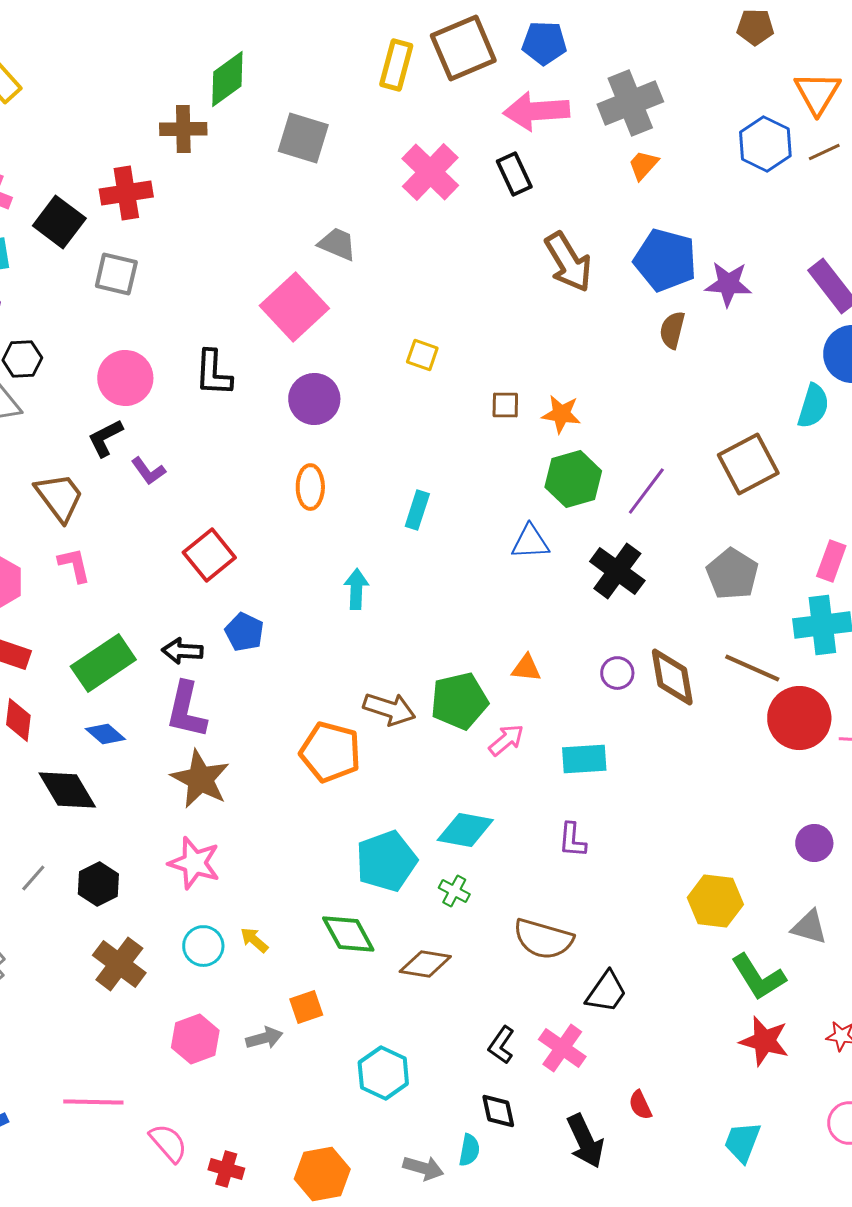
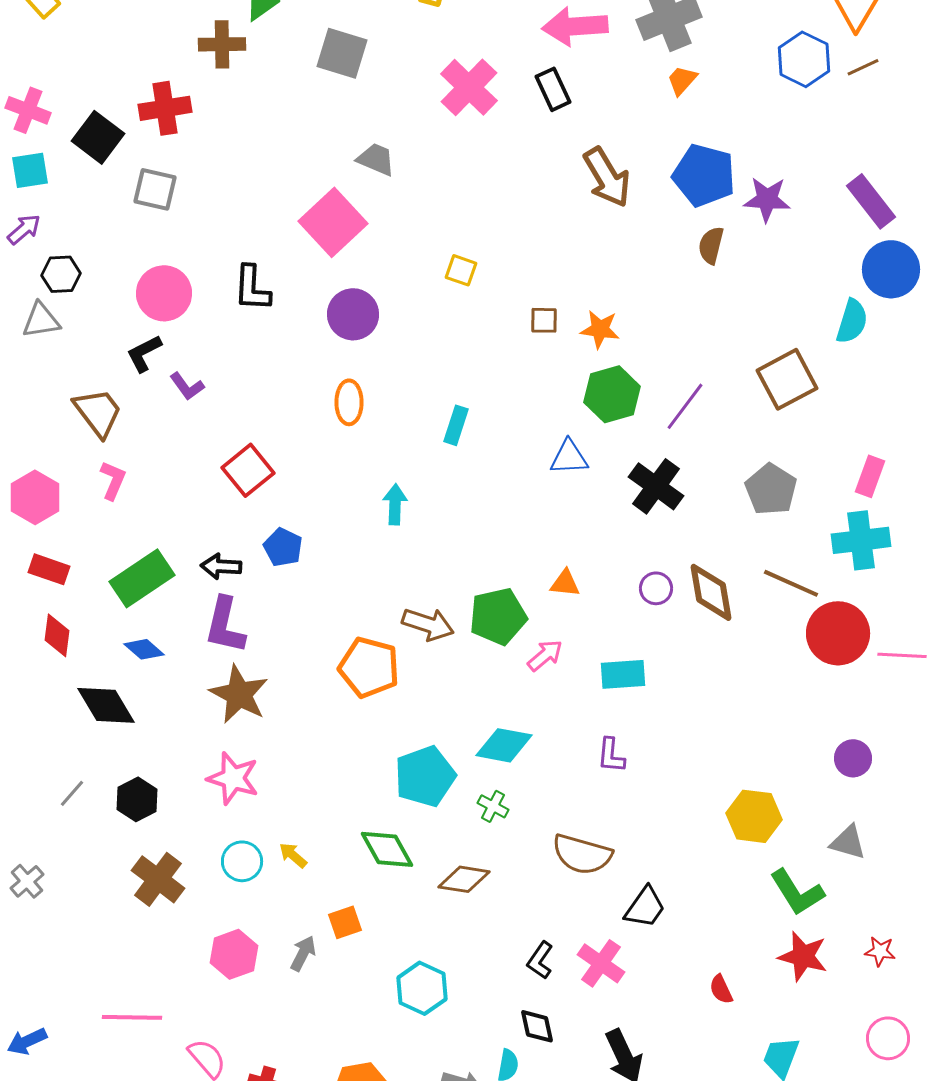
pink L-shape: (74, 565) -> (113, 480), turned 36
gray arrow: (264, 1038) -> (303, 953), turned -48
red semicircle: (640, 1105) -> (721, 989), moved

